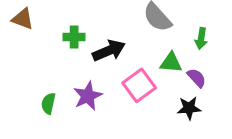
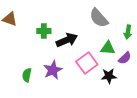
purple semicircle: (197, 78) -> (125, 58), turned 88
black star: (189, 108) -> (109, 76), moved

